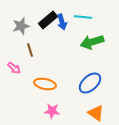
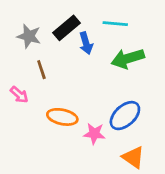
blue arrow: (62, 22) -> (86, 43), moved
gray star: (21, 26) -> (29, 36), turned 30
pink star: (52, 111) -> (94, 134), moved

